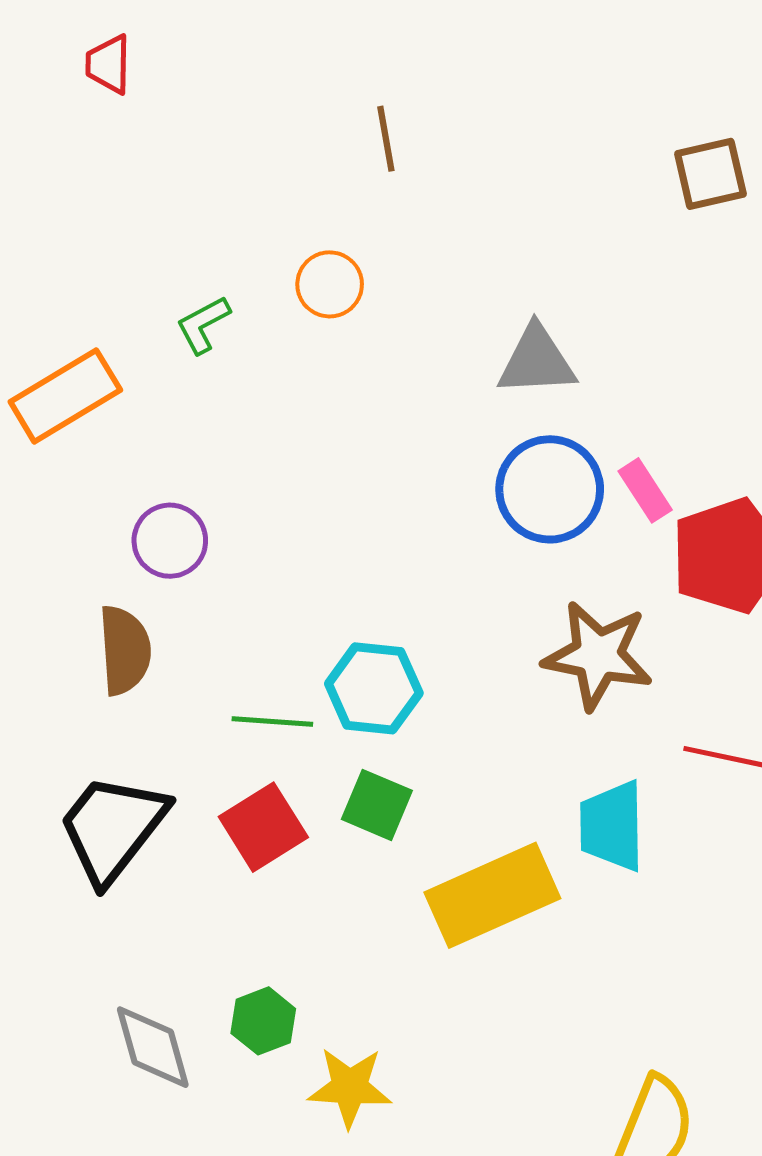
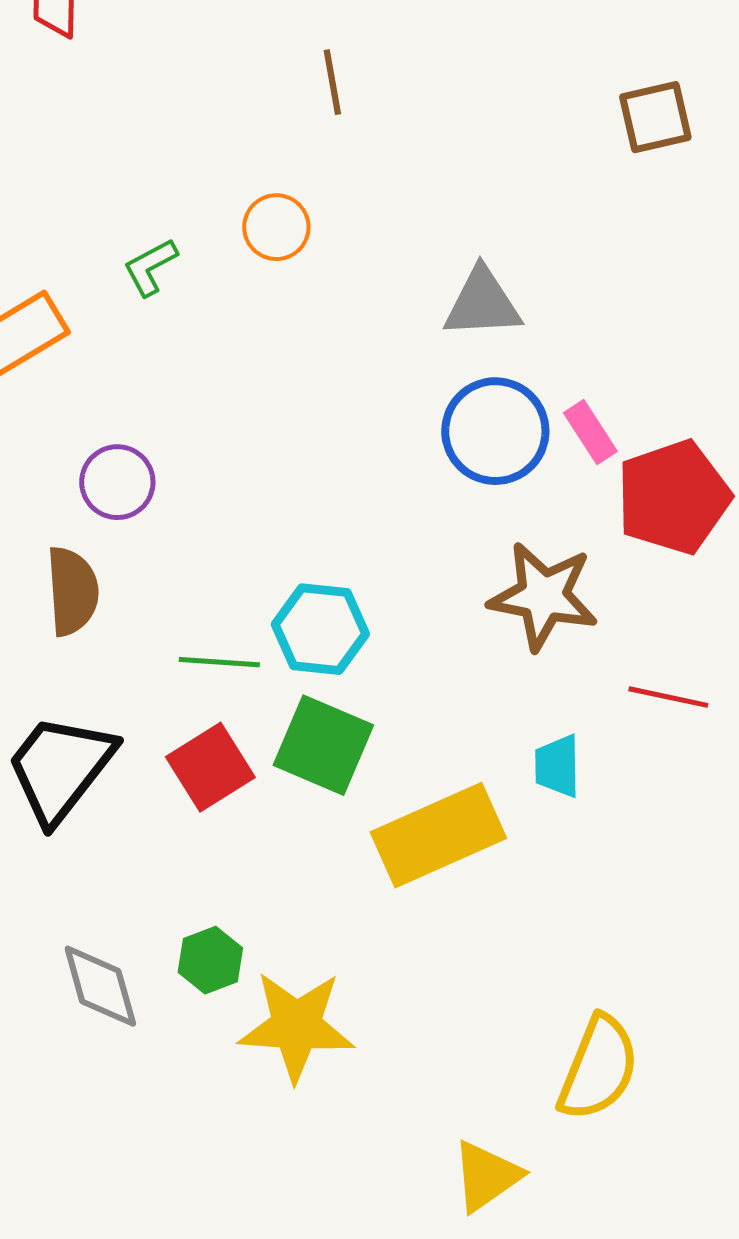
green square: (377, 805) -> (323, 745), size x1.4
cyan trapezoid: (612, 826) -> (557, 766), size x0.7
yellow star: (350, 1087) -> (296, 1026), size x1.4

